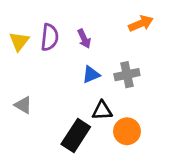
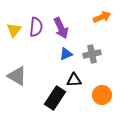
purple arrow: (84, 39) -> (61, 28), size x1.5
gray triangle: (23, 105) -> (17, 76), size x1.5
orange circle: (127, 131) -> (102, 95), moved

